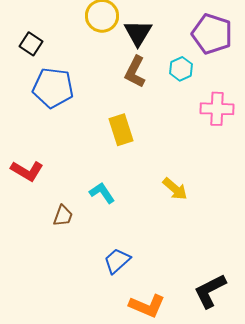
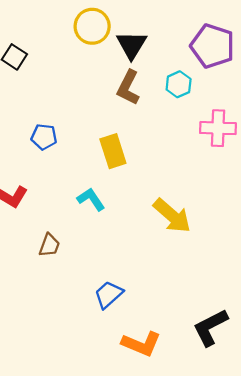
blue pentagon: (53, 88) -> (44, 137), moved, size x0.6
yellow arrow: (175, 189) -> (172, 216), size x1.4
cyan L-shape: (102, 193) -> (91, 199), moved

